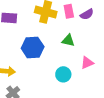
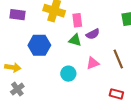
pink rectangle: (69, 11) -> (77, 20), moved
purple semicircle: (87, 14) -> (93, 34), moved

